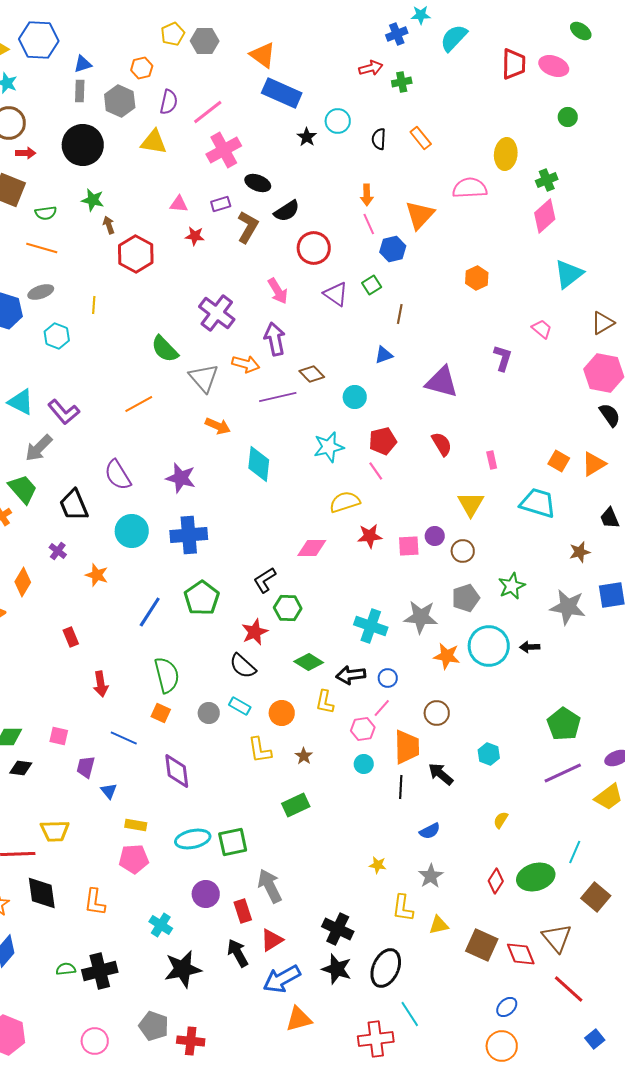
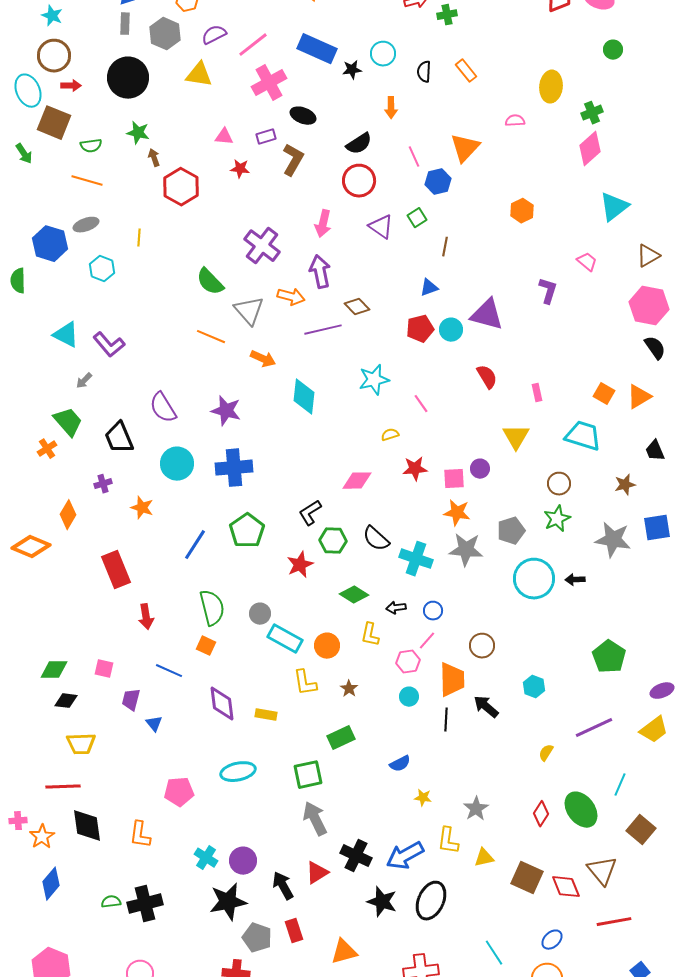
blue rectangle: (282, 93) -> (317, 49), moved
purple semicircle: (169, 102) -> (214, 35), turned -130
black star: (307, 137) -> (352, 70), turned 30
pink semicircle: (470, 188) -> (515, 121), size x0.6
orange arrow: (367, 195) -> (391, 108), moved
black semicircle: (287, 211) -> (359, 144), moved
pink arrow: (278, 291) -> (323, 224), turned 44
cyan circle: (355, 397) -> (451, 330), moved
orange line: (139, 404) -> (211, 337), moved, turned 52
red pentagon: (383, 441) -> (420, 329), moved
gray arrow: (39, 448) -> (84, 381), size x0.6
yellow semicircle: (345, 502) -> (390, 435), size x0.6
purple cross: (58, 551) -> (103, 484), turned 36
brown circle: (463, 551) -> (559, 484), moved
red rectangle: (71, 637) -> (116, 570), size x1.8
orange star: (447, 656) -> (457, 513), moved
black semicircle: (243, 666) -> (376, 539), moved
black arrow: (351, 675) -> (396, 608), size x0.7
cyan rectangle: (240, 706) -> (285, 639), size x1.6
gray circle: (209, 713) -> (260, 614), moved
purple line: (563, 773) -> (594, 728), moved
yellow rectangle: (136, 825) -> (266, 715), moved
yellow trapezoid: (55, 831) -> (81, 744), moved
blue semicircle: (430, 831) -> (400, 764), moved
green square: (233, 842) -> (308, 775), moved
green ellipse: (536, 877) -> (581, 810), turned 69
purple circle: (206, 894) -> (243, 861), moved
red rectangle: (243, 911) -> (294, 931), moved
black cross: (338, 929) -> (356, 856), moved
blue arrow: (282, 979) -> (405, 856), moved
red line: (569, 989) -> (614, 922), turned -52
cyan line: (410, 1014) -> (494, 953), moved
gray pentagon: (154, 1026) -> (257, 938), moved

